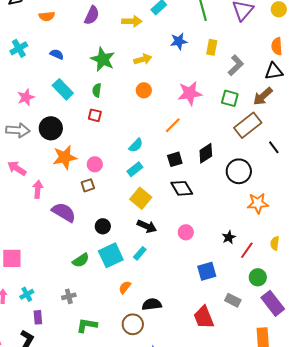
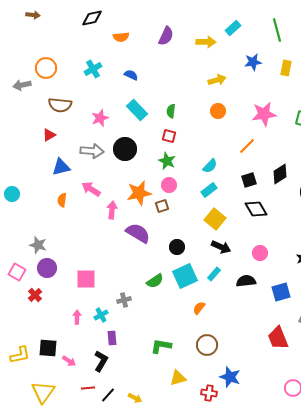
green star: (103, 59) -> (167, 161), moved, size x0.7
orange star: (65, 157) -> (139, 193), moved
gray cross: (69, 296) -> (124, 300), moved
black semicircle: (152, 304) -> (246, 281), moved

